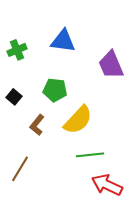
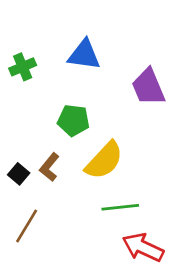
black square: (14, 97) -> (19, 174), moved

